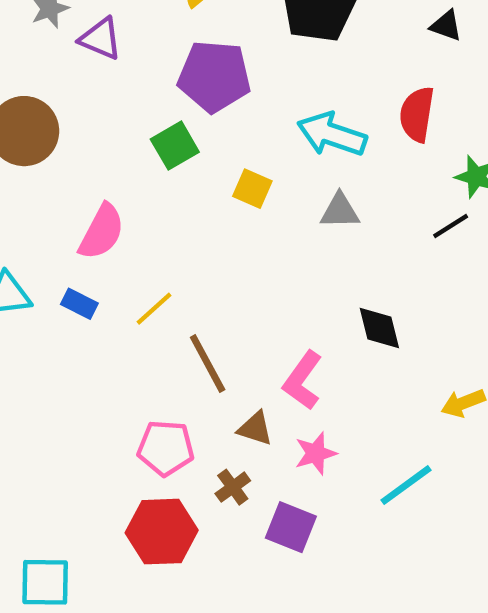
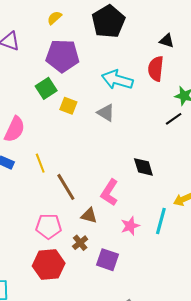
black triangle: (446, 26) -> (167, 41), moved
yellow square: (252, 189) -> (68, 106), moved
gray triangle: (340, 211) -> (106, 113), moved, turned 36
yellow line: (154, 309) -> (40, 163), turned -66
pink star: (316, 453) -> (130, 226), moved
cyan line: (406, 485) -> (161, 221), moved, turned -36

